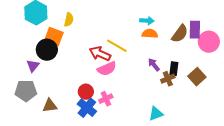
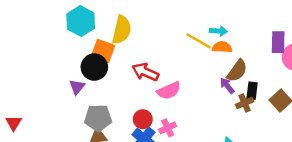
yellow semicircle: (69, 20) -> (122, 30), size x1.6
brown semicircle: (180, 34) -> (237, 71), moved
yellow line: (117, 46) -> (199, 41), moved
red arrow: (100, 54) -> (145, 72), moved
gray pentagon: (26, 91) -> (98, 118), moved

